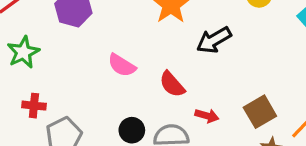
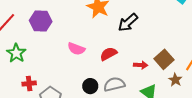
red semicircle: (172, 84) -> (108, 54), turned 114
red arrow: (207, 116) -> (141, 65), moved

